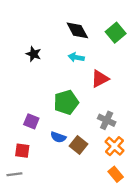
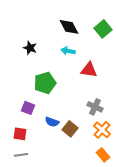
red triangle: (100, 79) -> (89, 70), turned 36
green pentagon: (66, 102) -> (45, 83), moved
gray line: (14, 174) -> (21, 155), moved

